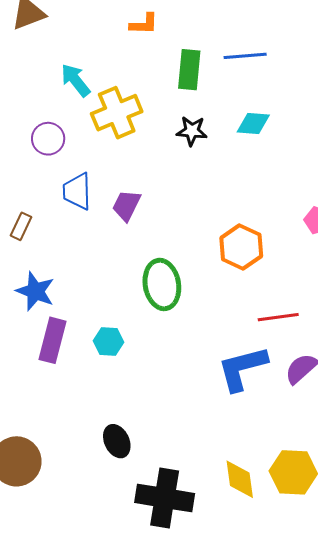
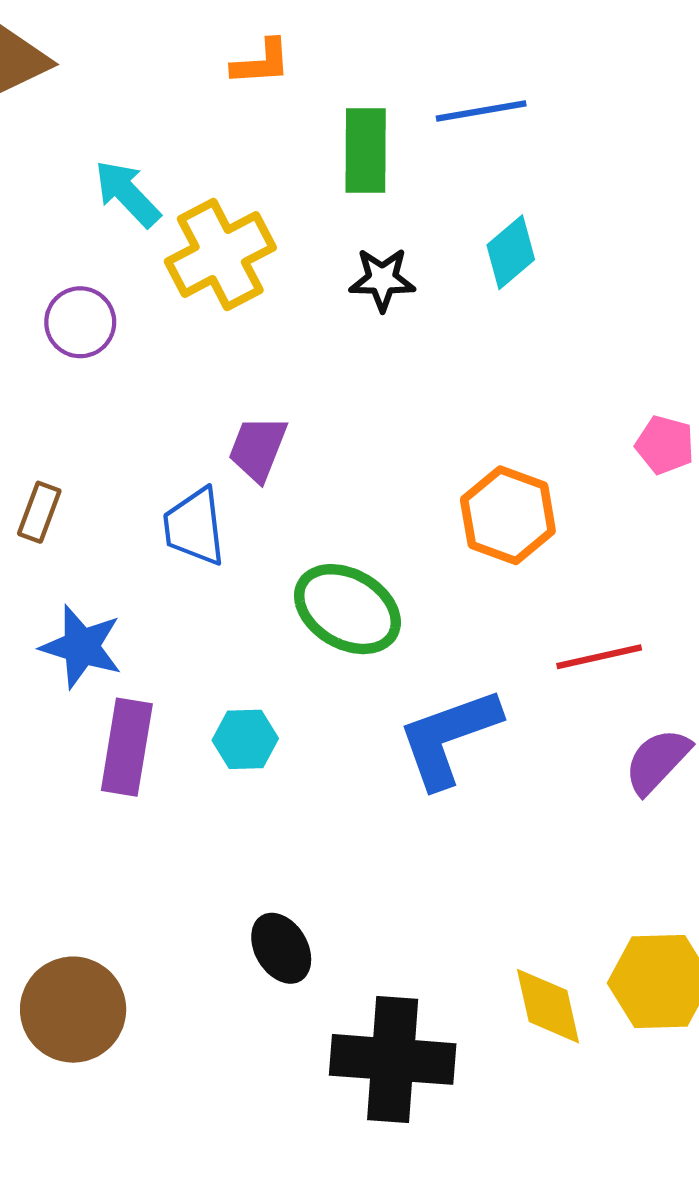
cyan diamond: (253, 123) -> (511, 252), turned -40
blue trapezoid: (77, 191) -> (194, 527), moved
green ellipse: (162, 284) -> (347, 609), turned -45
blue L-shape: (242, 368) -> (449, 738), moved

